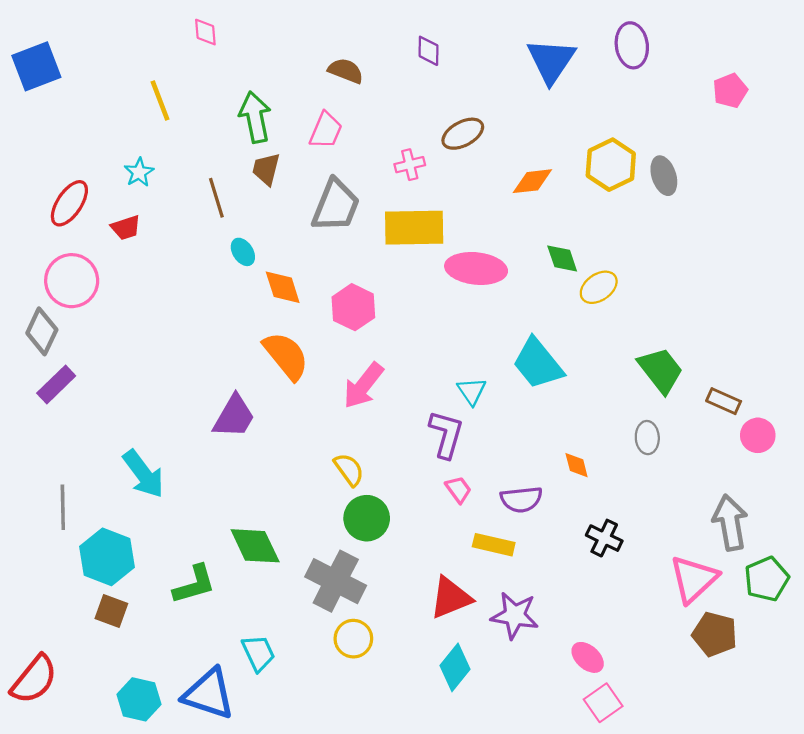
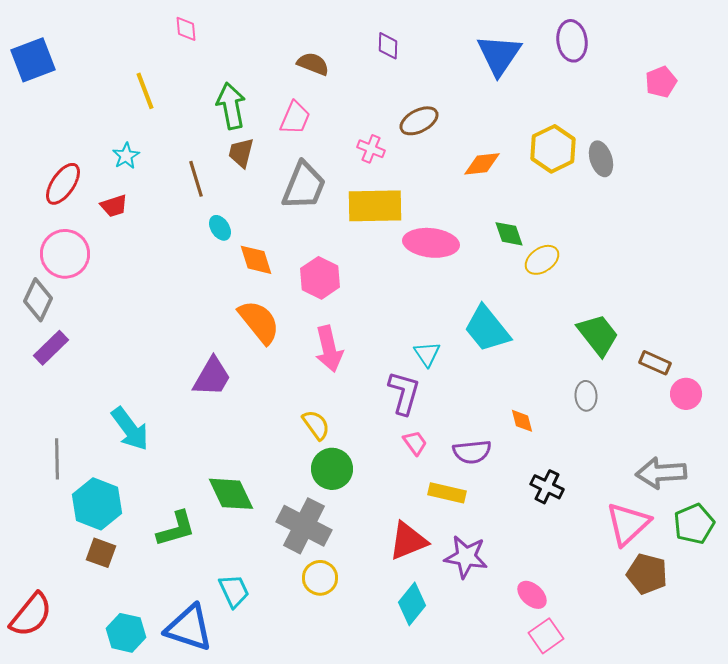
pink cross: (410, 165) -> (371, 149), turned 36
pink arrow: (363, 386) -> (329, 349), turned -51
gray arrow: (730, 523) -> (661, 473), turned -84

